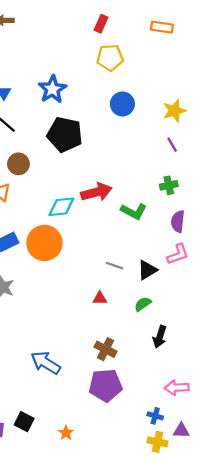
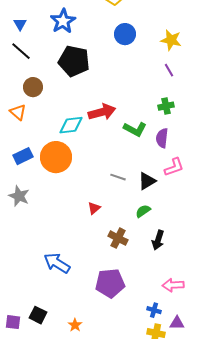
yellow star: (174, 111) -> (171, 40), turned 30
purple semicircle: (178, 221) -> (162, 138), moved
red triangle: (100, 298) -> (94, 208), moved, turned -40
brown cross: (105, 349) -> (118, 238), moved

